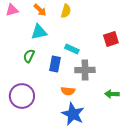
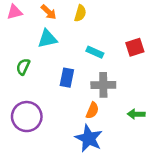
cyan rectangle: (72, 49) -> (95, 52), moved
green semicircle: (29, 56) -> (23, 67), moved
orange semicircle: (68, 91) -> (92, 110), moved, turned -72

